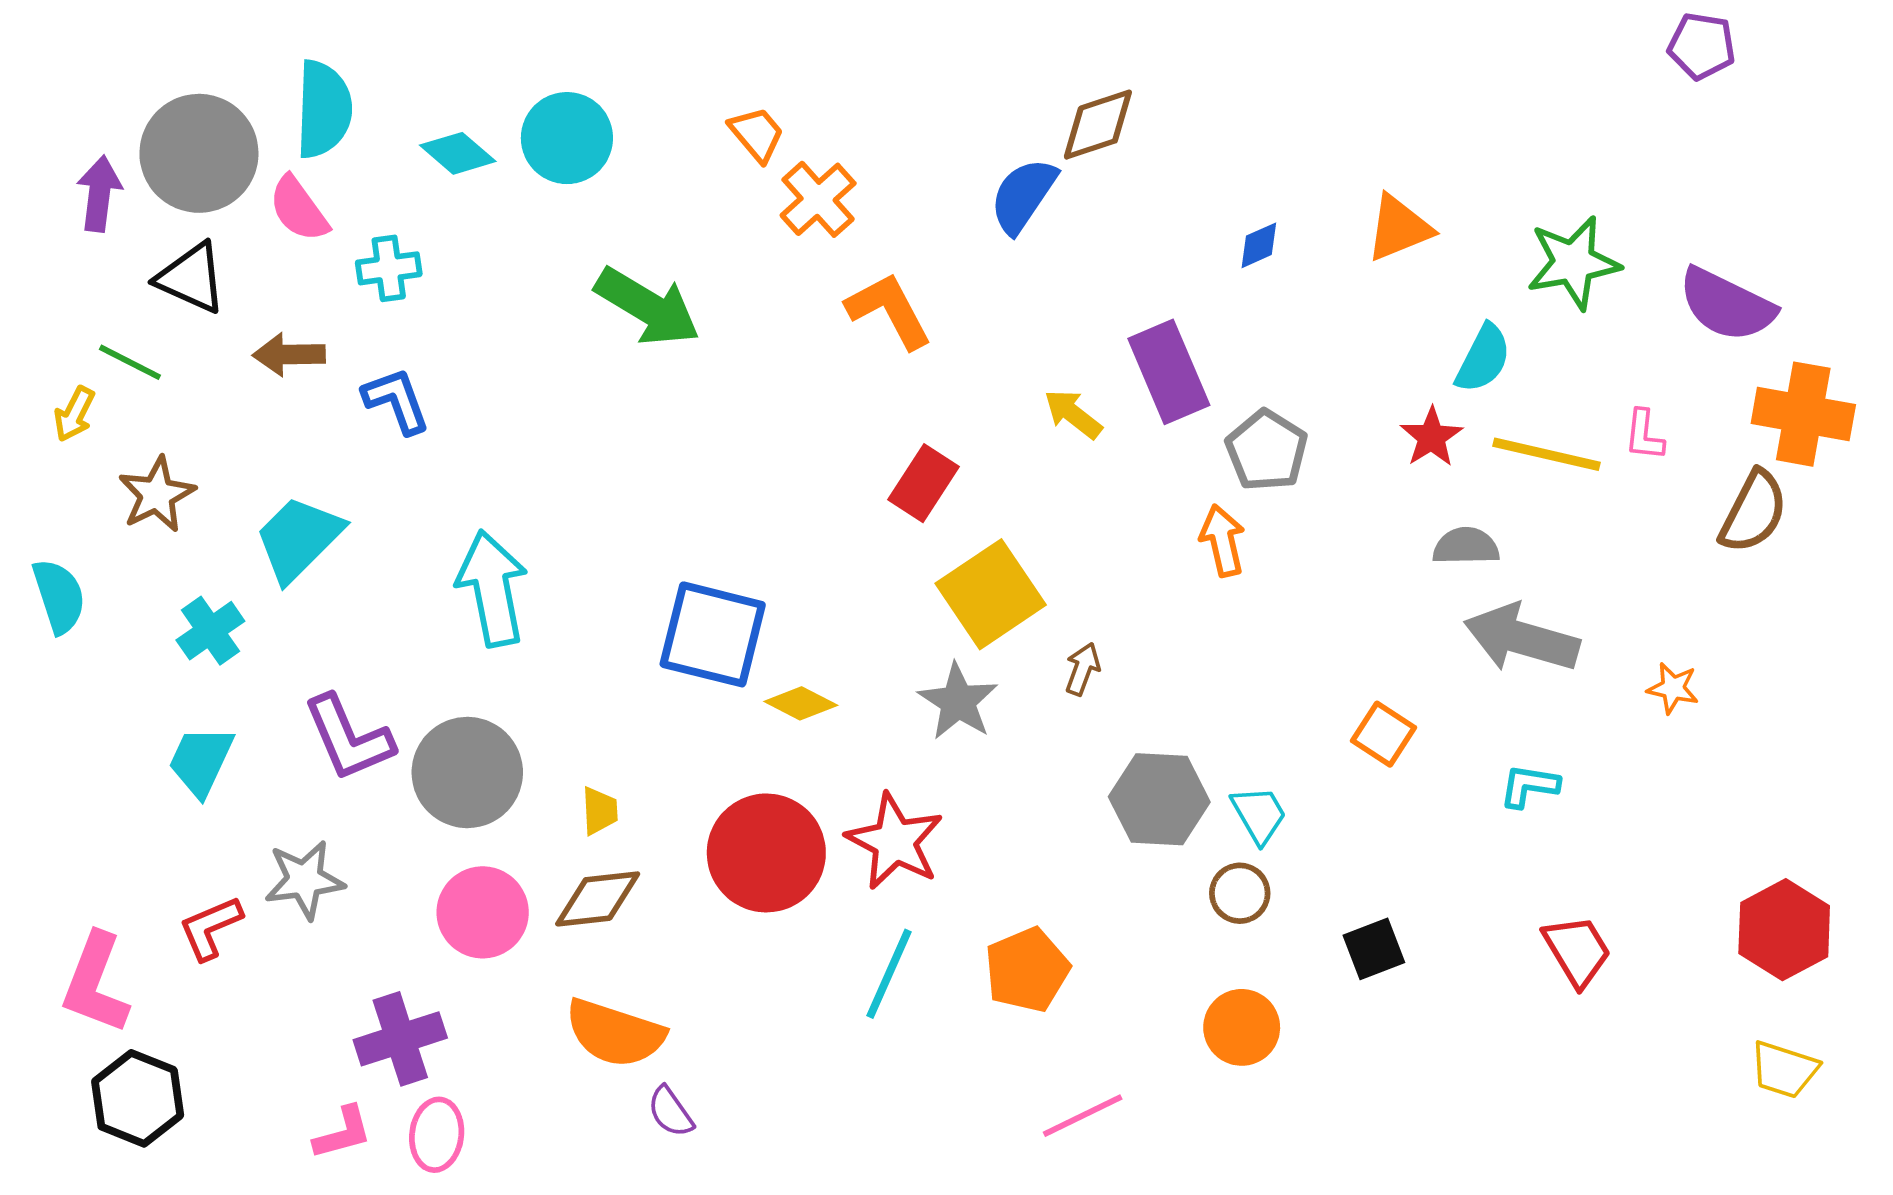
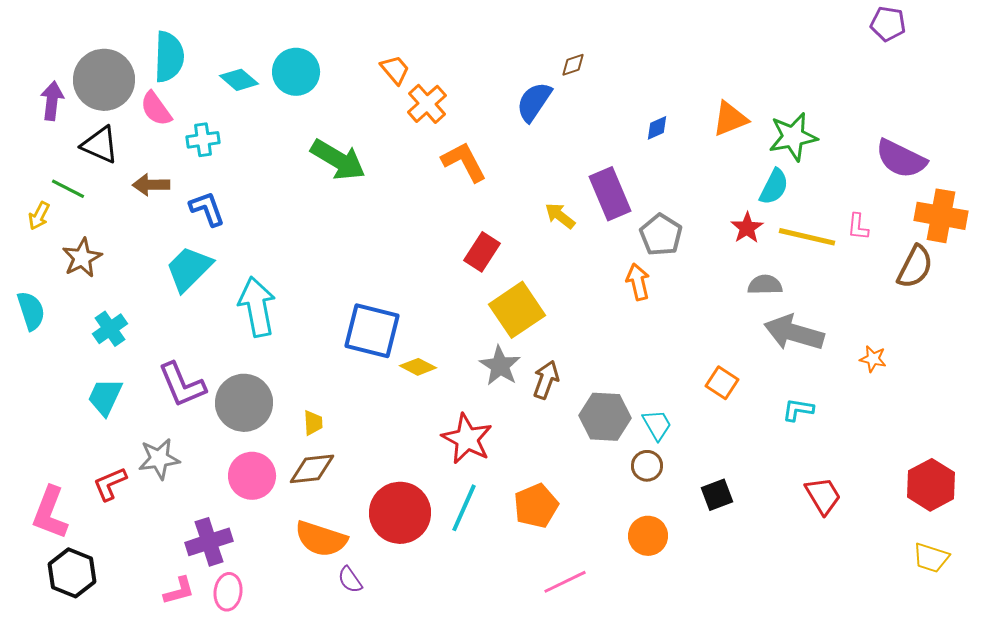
brown diamond: (1098, 125) -> (573, 65), size x0.6
green star: (1573, 263) -> (793, 137), moved
cyan trapezoid: (299, 539) -> (189, 269), moved
brown arrow: (1083, 669) -> (546, 380), moved, size x1.4
red circle: (766, 853) -> (400, 513), moved

